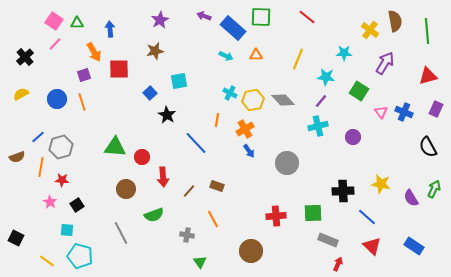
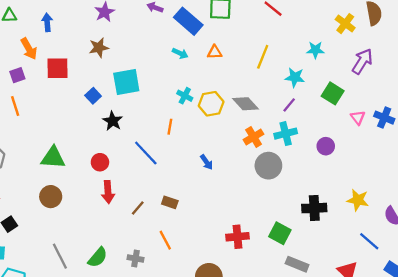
cyan square: (179, 81) -> (126, 82), size x1.4
orange cross: (245, 129) -> (254, 137), moved
red circle: (142, 157) -> (100, 162), moved
gray circle: (287, 163) -> (268, 166), moved
brown circle: (126, 189) -> (51, 197), moved
green square: (313, 213) -> (280, 233), turned 30
green semicircle: (154, 215) -> (98, 257), moved, turned -30
blue line: (367, 217) -> (369, 241), moved

